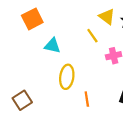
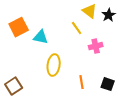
orange square: (32, 19) -> (19, 27), moved
orange line: (87, 99) -> (82, 82), moved

